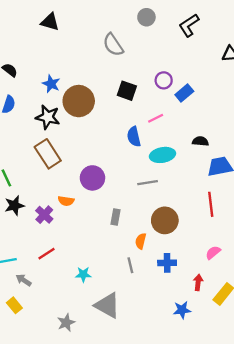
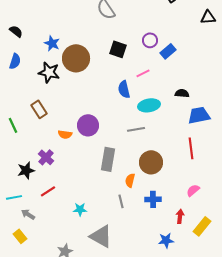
brown rectangle: (48, 154) -> (39, 109), moved, size x0.7
orange semicircle: (66, 201) -> (65, 134), moved
black star: (14, 205) -> (26, 170), moved
gray rectangle: (115, 217) -> (108, 159), size x1.6

